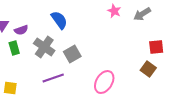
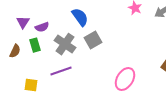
gray square: (72, 54) -> (93, 40), moved
purple line: (53, 78) -> (61, 71), moved

